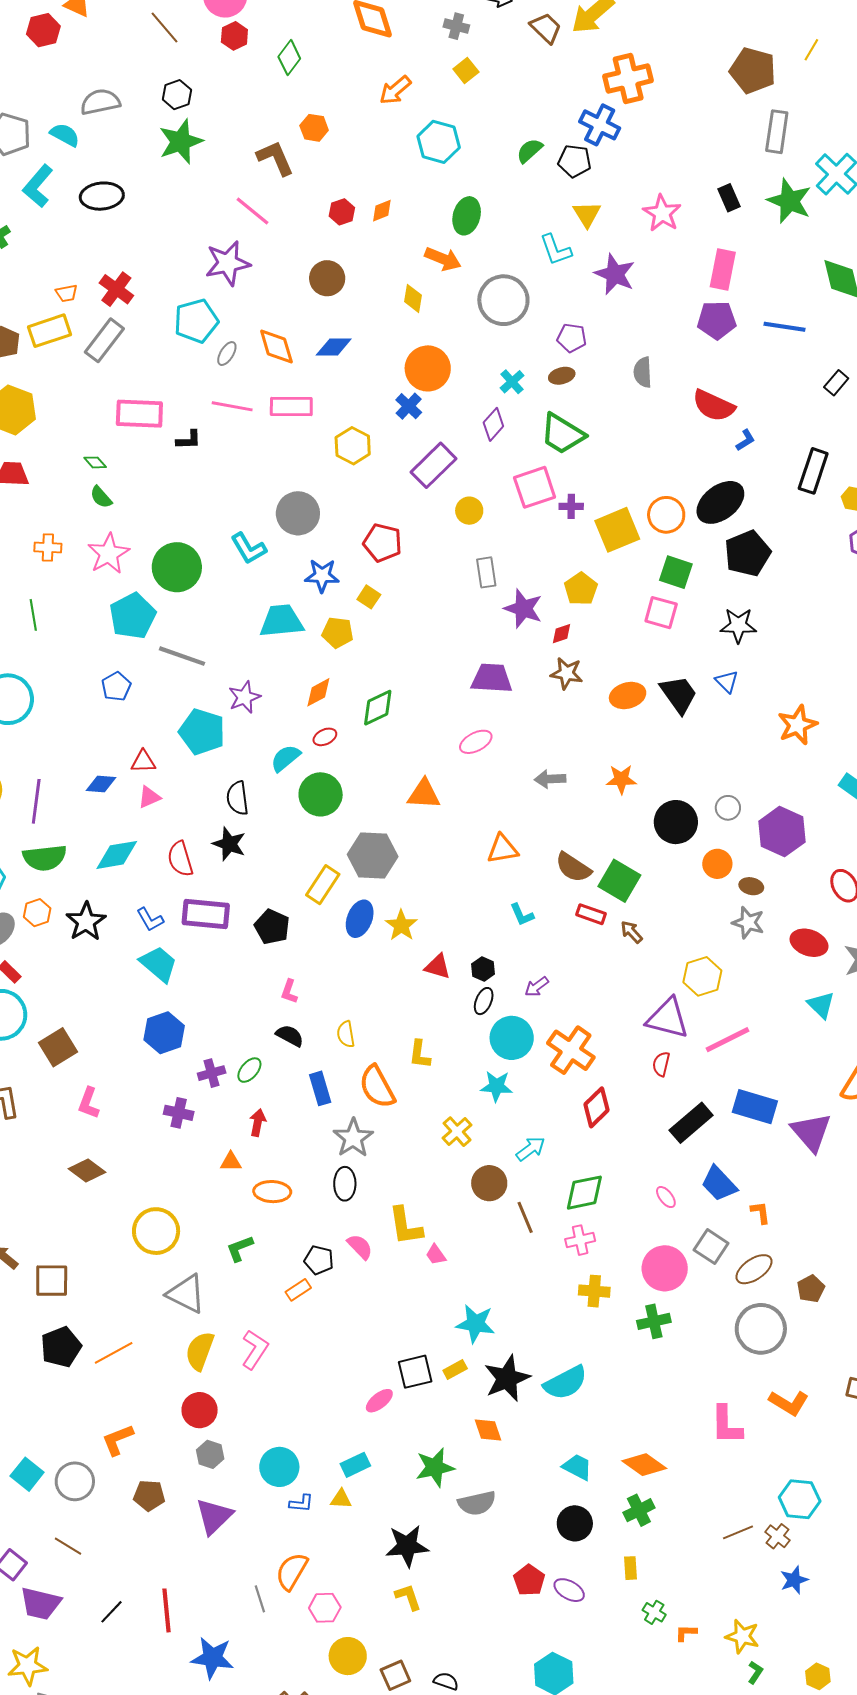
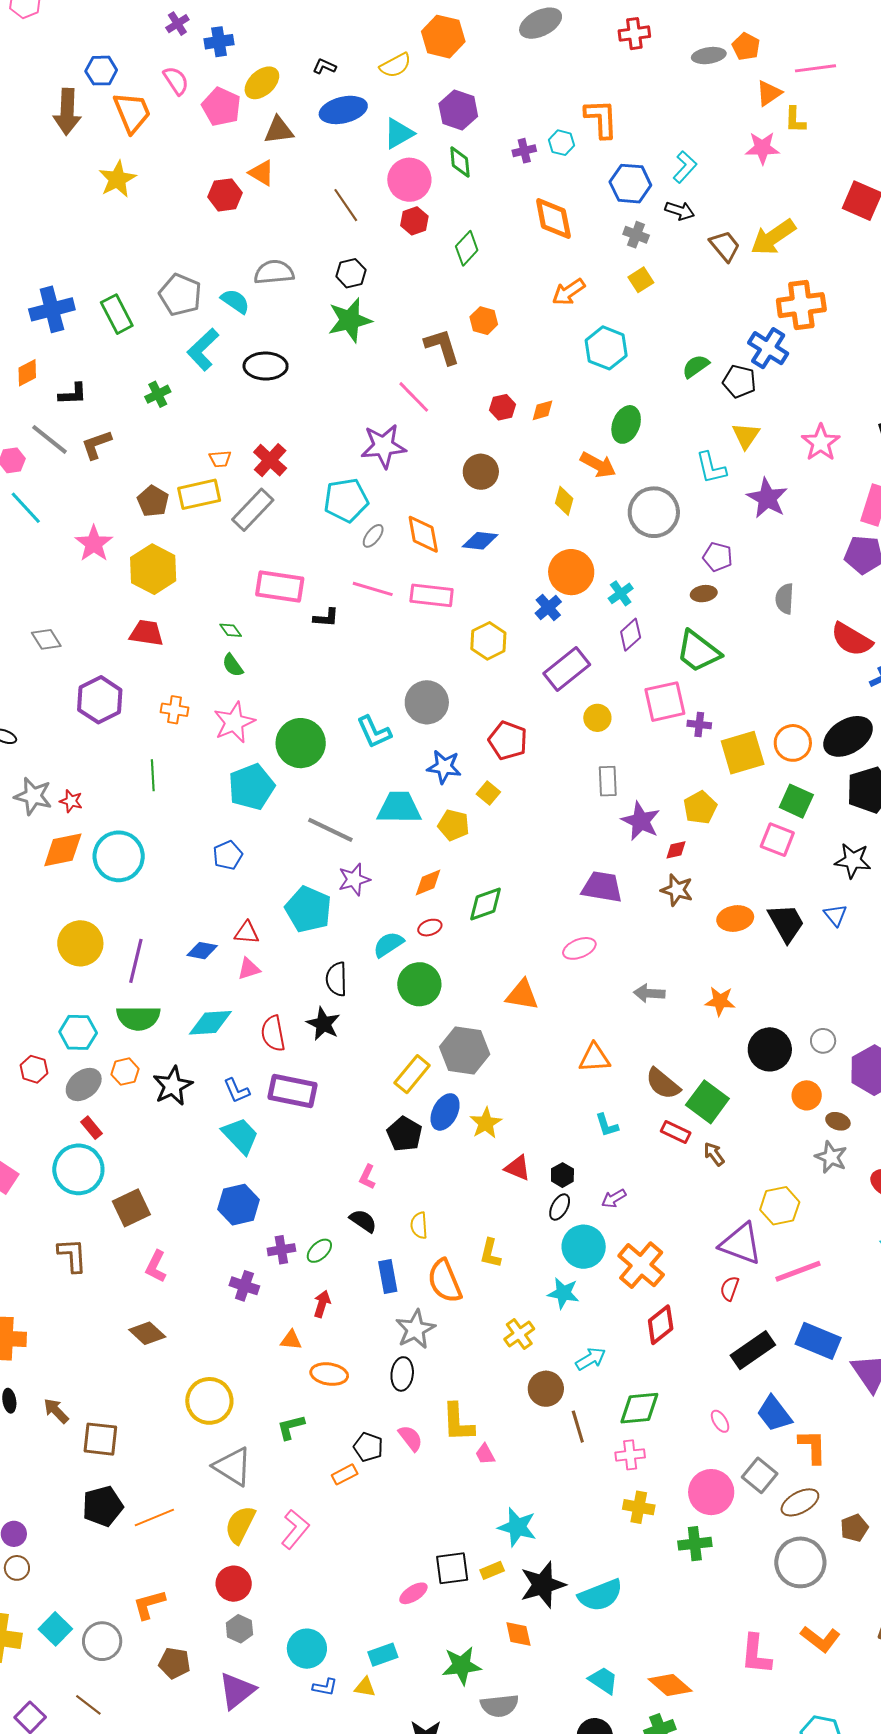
cyan cross: (512, 382) -> (621, 593), moved
gray line: (182, 656) -> (330, 830), moved
black pentagon: (272, 927) -> (404, 1134), moved
orange L-shape: (760, 1213) -> (812, 1447), size x1.5

